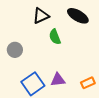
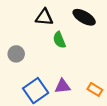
black triangle: (41, 16) -> (44, 17), turned 30
orange rectangle: (88, 83) -> (95, 89), turned 56

